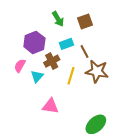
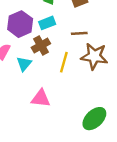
cyan rectangle: (66, 44) -> (47, 23), moved
brown line: (85, 52) -> (79, 33), turned -64

